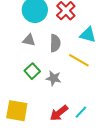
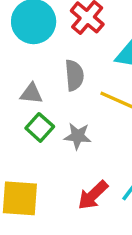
gray triangle: (29, 40) -> (31, 94), moved

